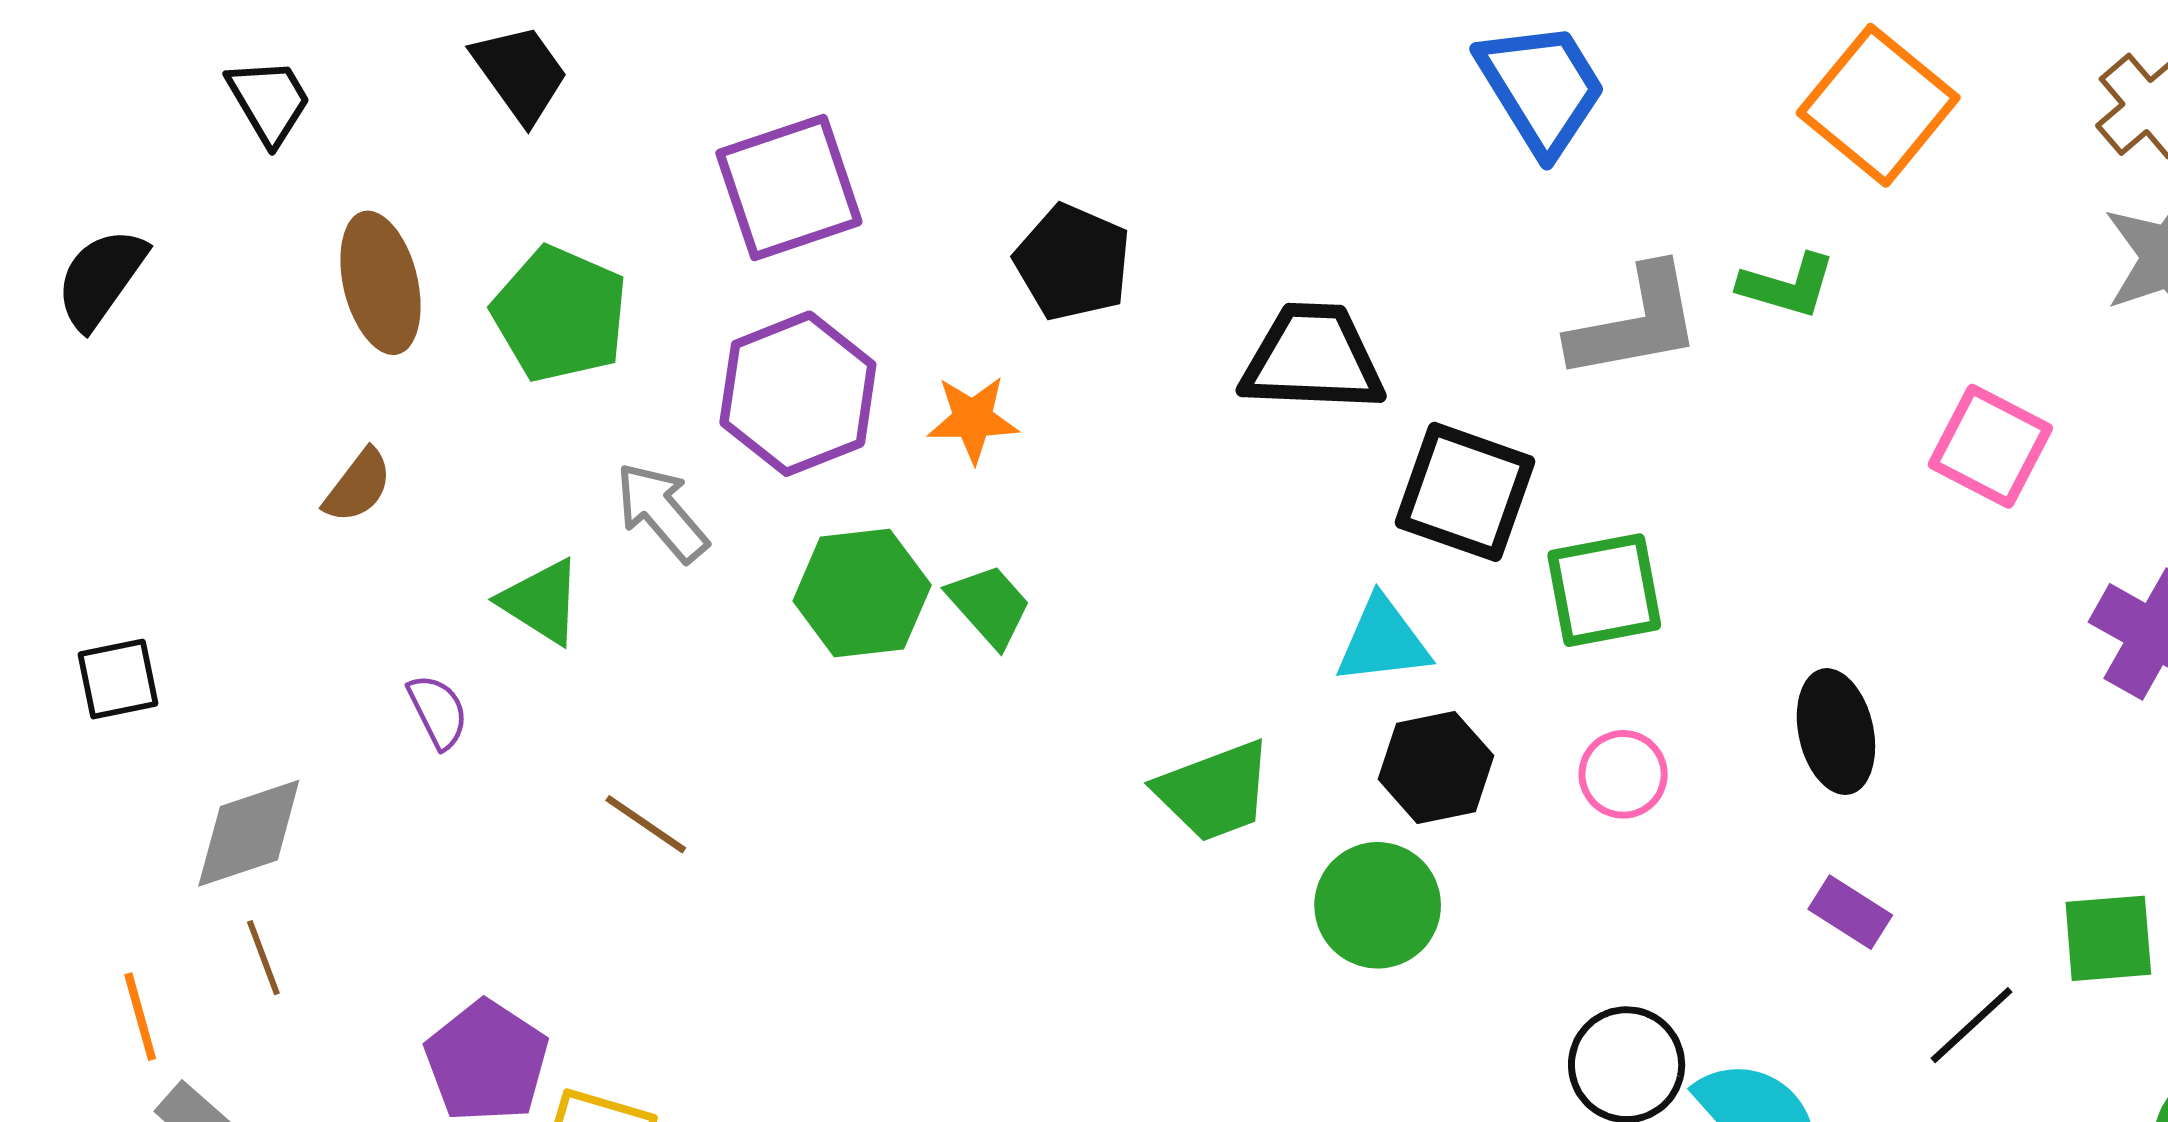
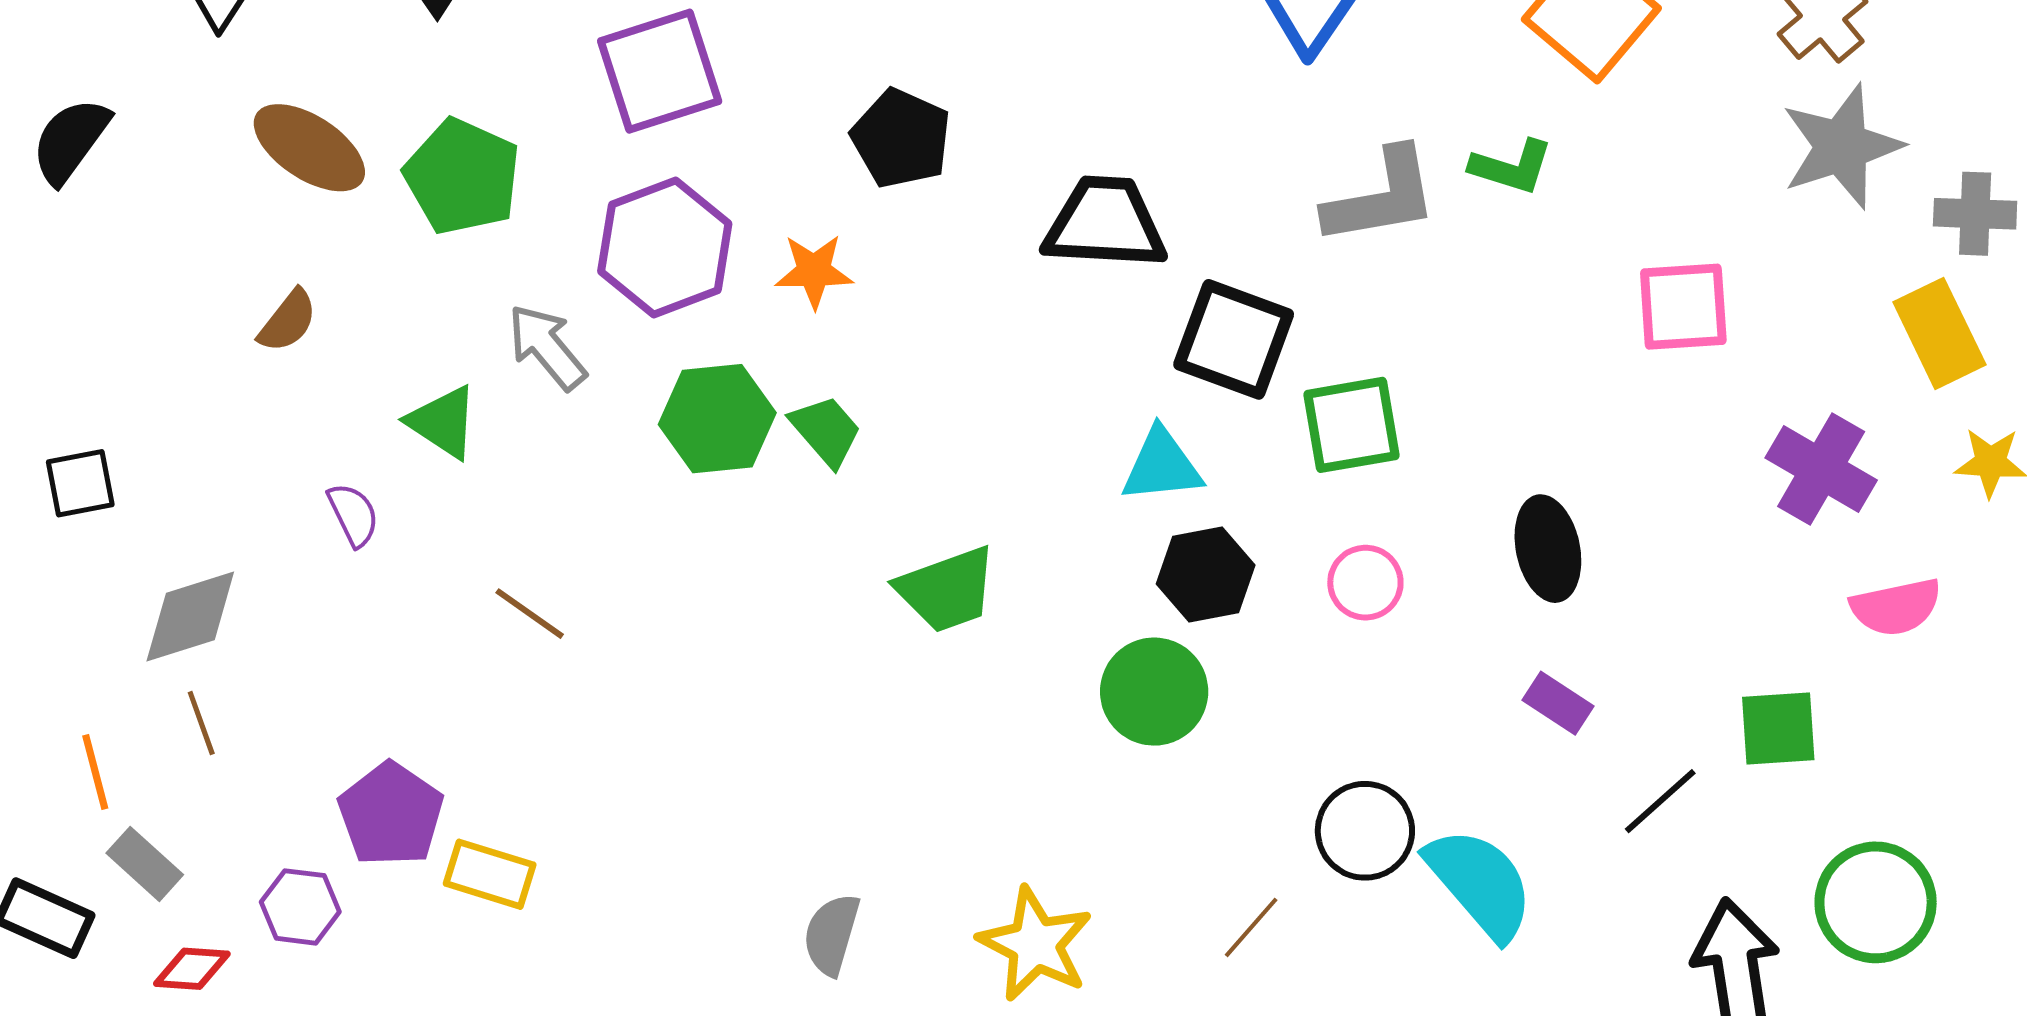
brown ellipse: (380, 283) -> (309, 148), turned -44
pink square: (1990, 446) -> (1683, 307), turned -32
green trapezoid: (1214, 791) -> (947, 590), moved

